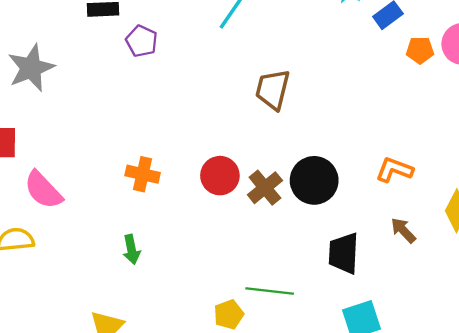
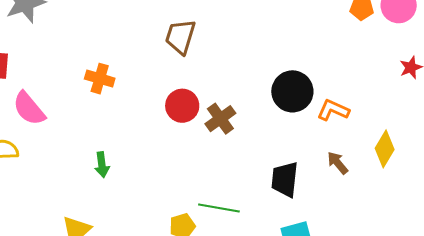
brown trapezoid: (273, 89) -> (180, 37), moved
orange cross: (143, 174) -> (100, 79), moved
black circle: (314, 180) -> (292, 91), moved

